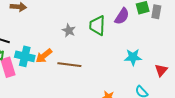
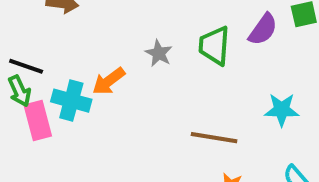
orange arrow: (44, 56) -> (109, 81), moved
brown line: (69, 65) -> (214, 138), moved

